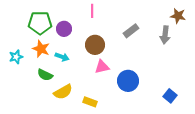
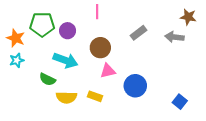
gray arrow: (165, 35) -> (174, 37), turned 90
orange star: (41, 49) -> (16, 38), moved
cyan arrow: (62, 57) -> (65, 60), size x1.6
yellow semicircle: (63, 92) -> (66, 97), turned 30
yellow rectangle: (90, 102) -> (95, 96), moved

